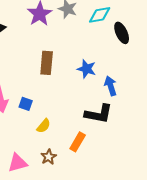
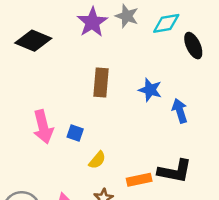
black L-shape: (99, 114) -> (175, 171), moved
orange rectangle: (78, 142) -> (139, 180), turned 48

